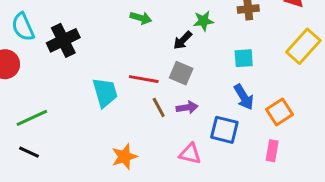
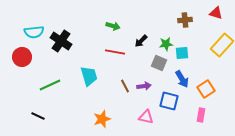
green star: (203, 21) -> (166, 44), moved
cyan semicircle: (23, 27) -> (34, 32), turned -72
black cross: (63, 40) -> (61, 41), turned -30
gray square: (181, 73) -> (159, 63), moved
red line: (144, 79) -> (115, 52), moved
green line: (32, 118) -> (50, 85), moved

